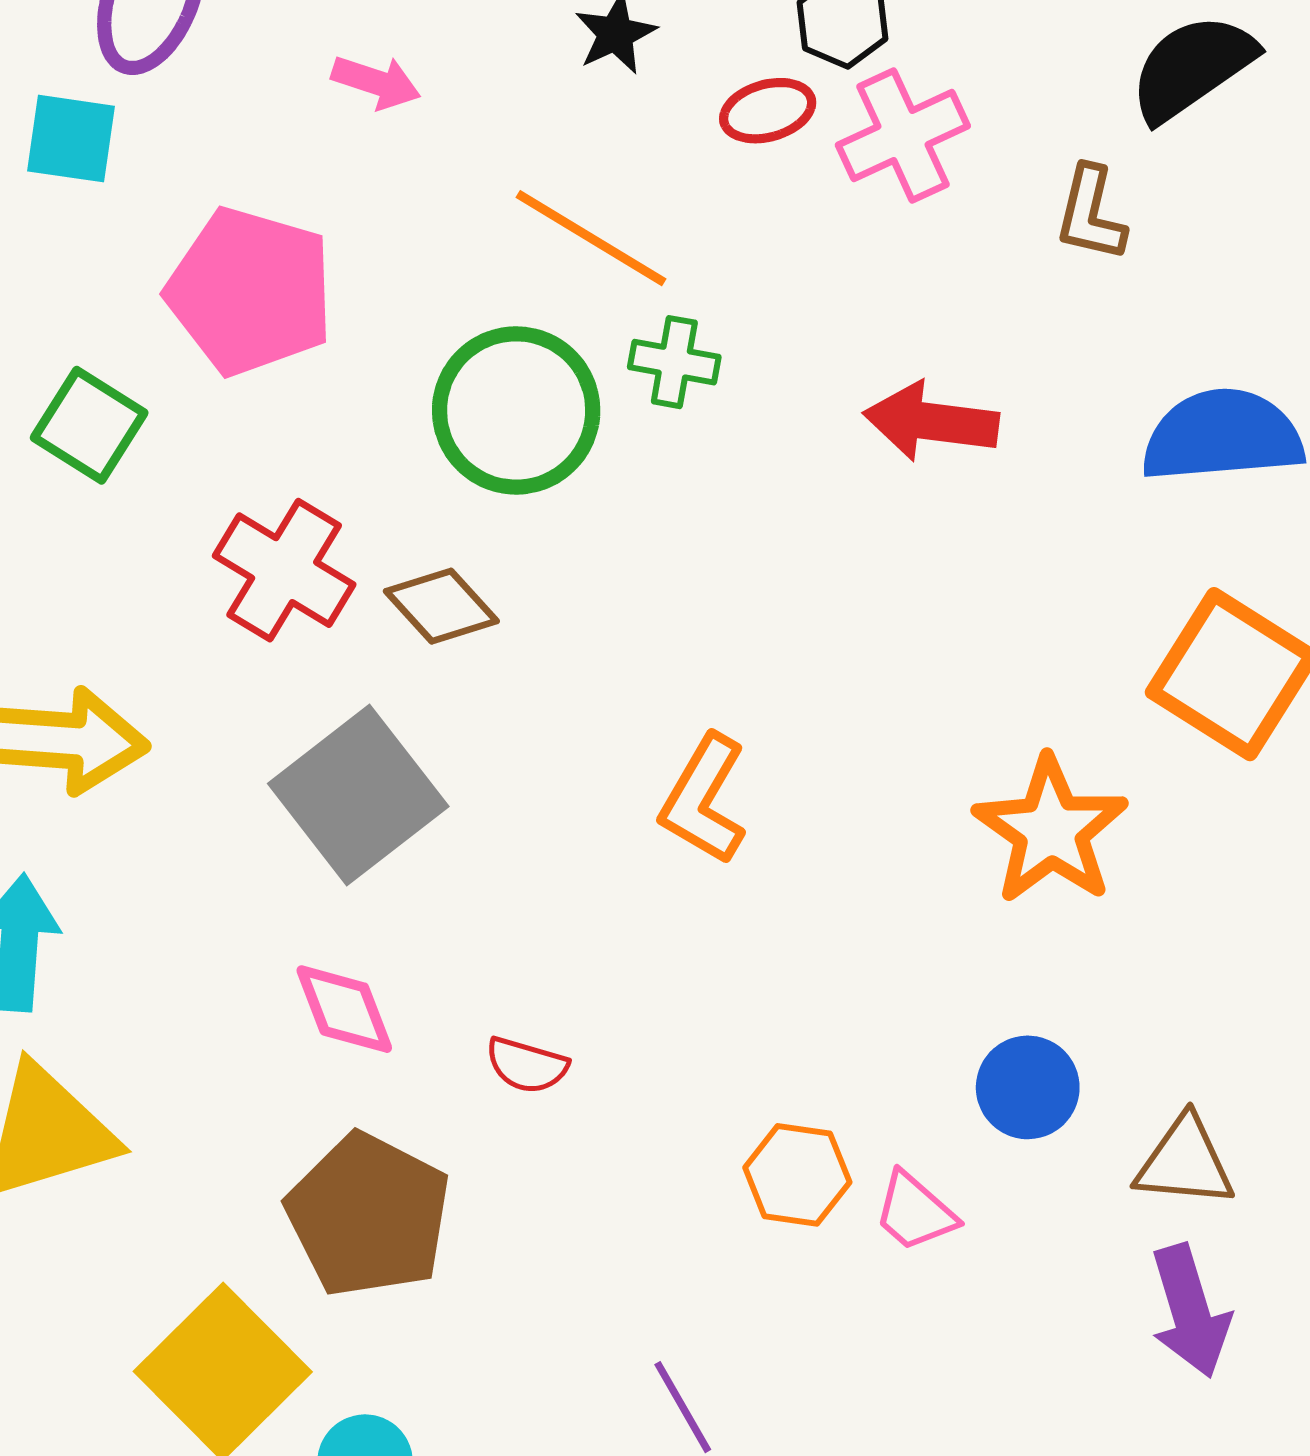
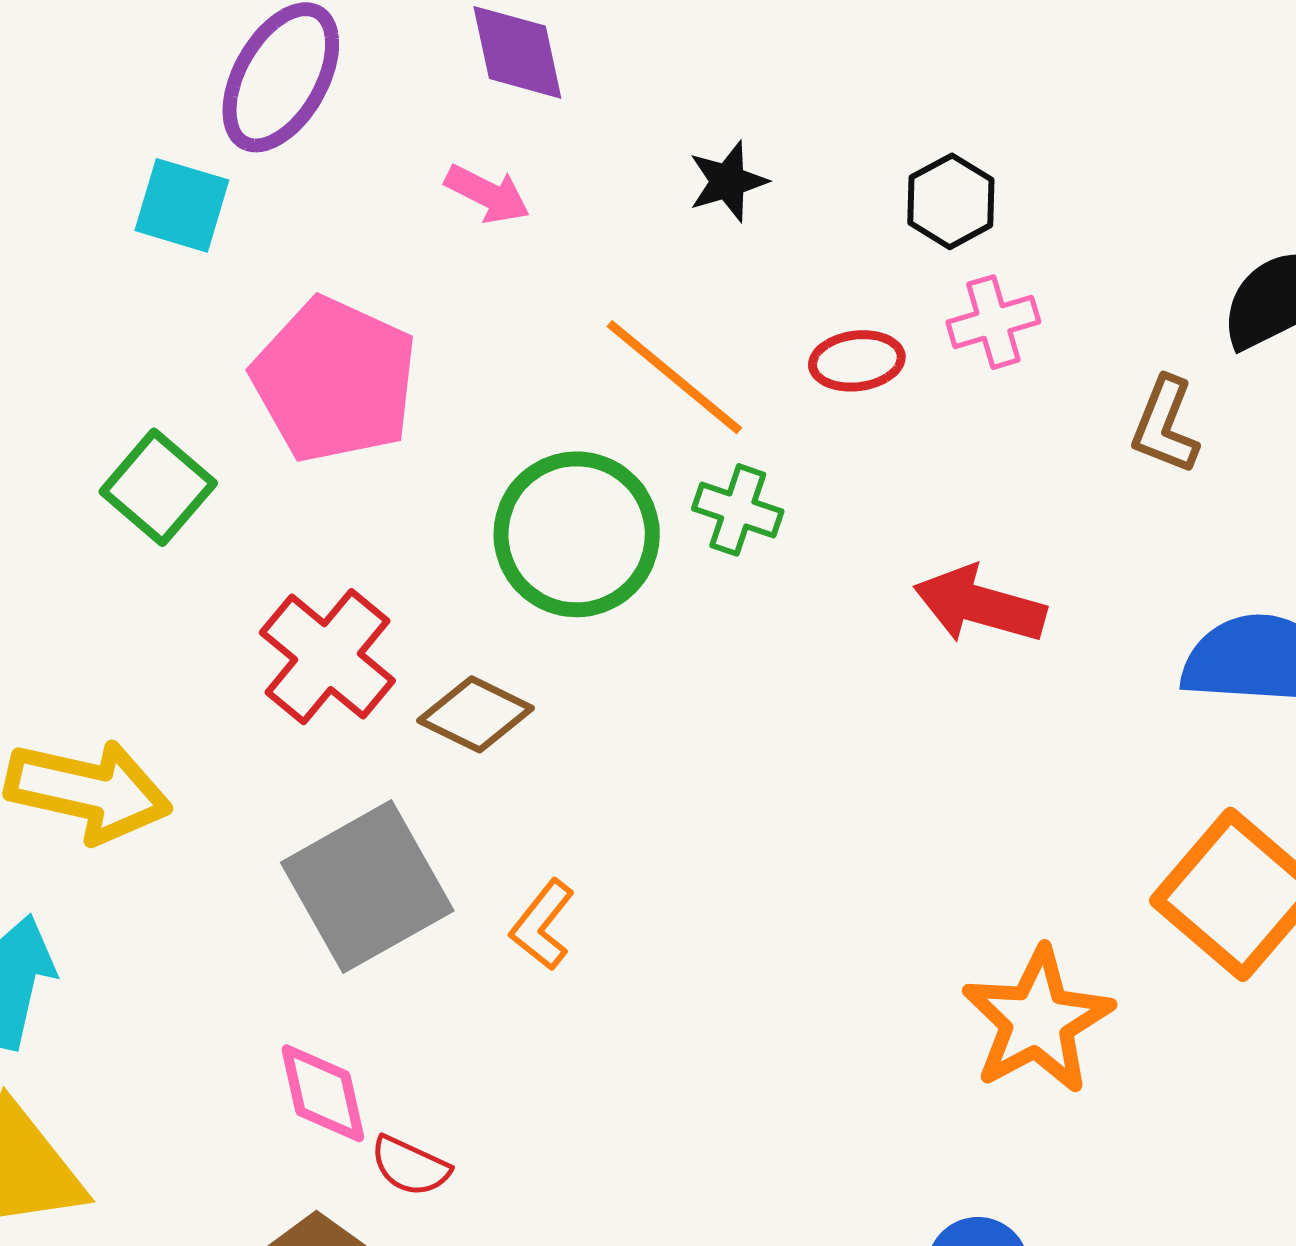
red ellipse: (768, 111) -> (857, 361), moved
pink cross: (903, 136) -> (993, 322), size x0.7
brown diamond: (441, 606) -> (476, 714), turned -30
orange L-shape: (704, 800) -> (542, 925), moved, size x0.7
red semicircle: (527, 1065) -> (410, 1166), moved

